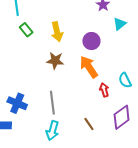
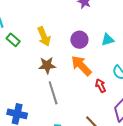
cyan triangle: (120, 24) -> (108, 40), moved, turned 32
gray line: (52, 103) -> (53, 93), moved

